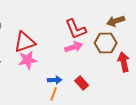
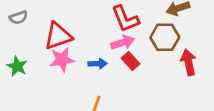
blue arrow: (55, 80) -> (98, 64), moved
red rectangle: (82, 83) -> (131, 61), moved

